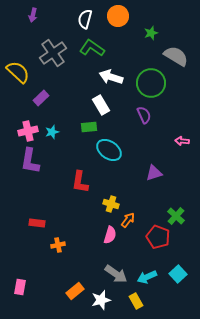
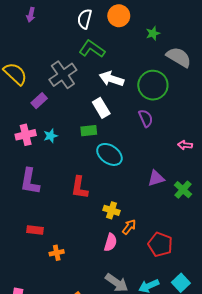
gray cross: (53, 53) -> (63, 75), moved
purple L-shape: (30, 161) -> (30, 181), moved
green cross: (176, 216) -> (183, 190), moved

